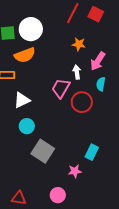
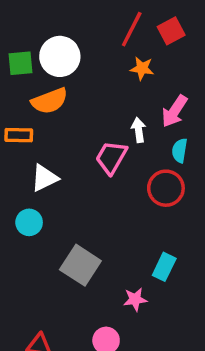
red square: (96, 14) -> (171, 31), turned 35
orange star: (79, 44) -> (142, 68), moved
red circle: (82, 102) -> (166, 188), moved
cyan circle: (27, 126) -> (29, 222), moved

